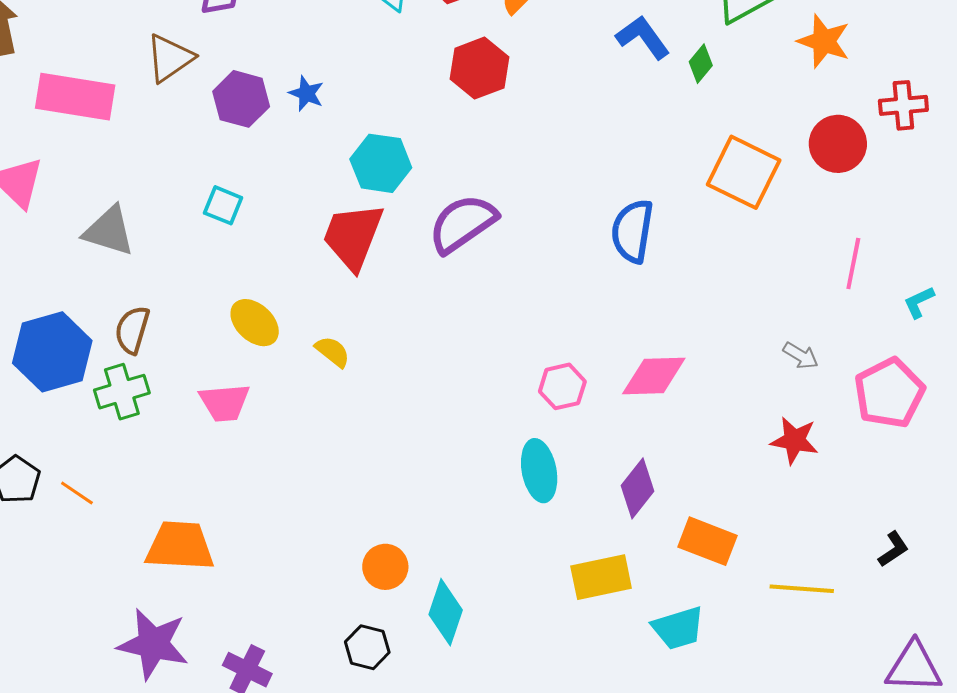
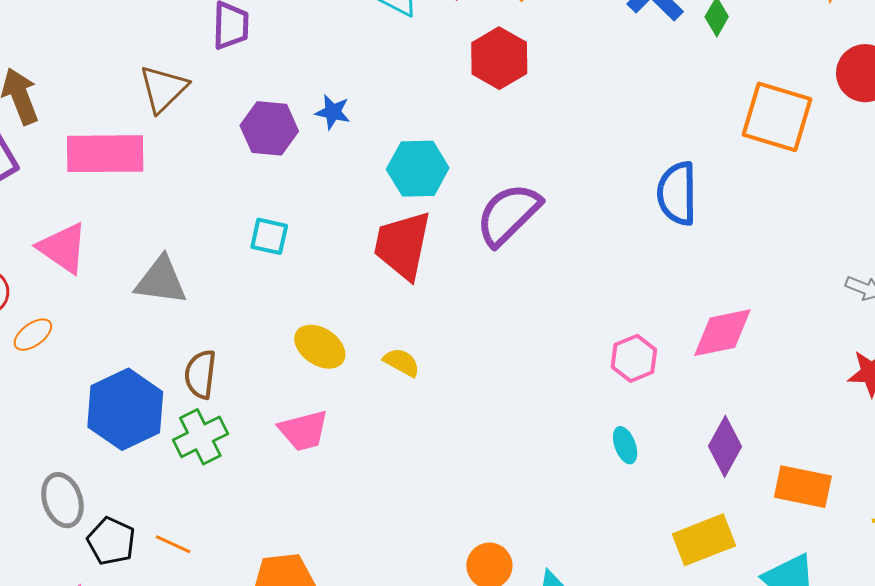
brown triangle: (170, 58) -> (163, 89), moved
cyan ellipse: (539, 471) -> (625, 445), size x0.6

